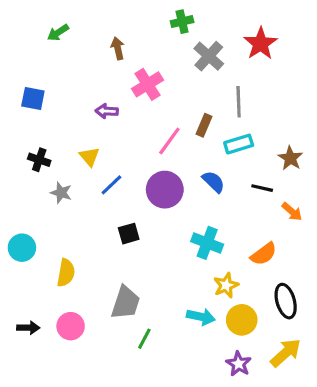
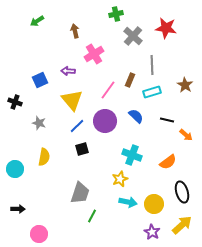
red star: (261, 44) -> (166, 28), turned -30
blue square: (33, 99) -> (40, 80), moved, turned -35
yellow triangle: (89, 157) -> (72, 100), moved, size x1.6
brown star: (290, 158) -> (185, 85), moved
black cross: (39, 160) -> (15, 102), moved
blue line: (111, 185) -> (77, 126), moved
cyan circle: (22, 248) -> (15, 169), moved
yellow semicircle: (66, 273) -> (44, 157), moved
yellow star: (226, 285) -> (120, 179), moved
pink circle: (71, 326) -> (39, 234), moved

